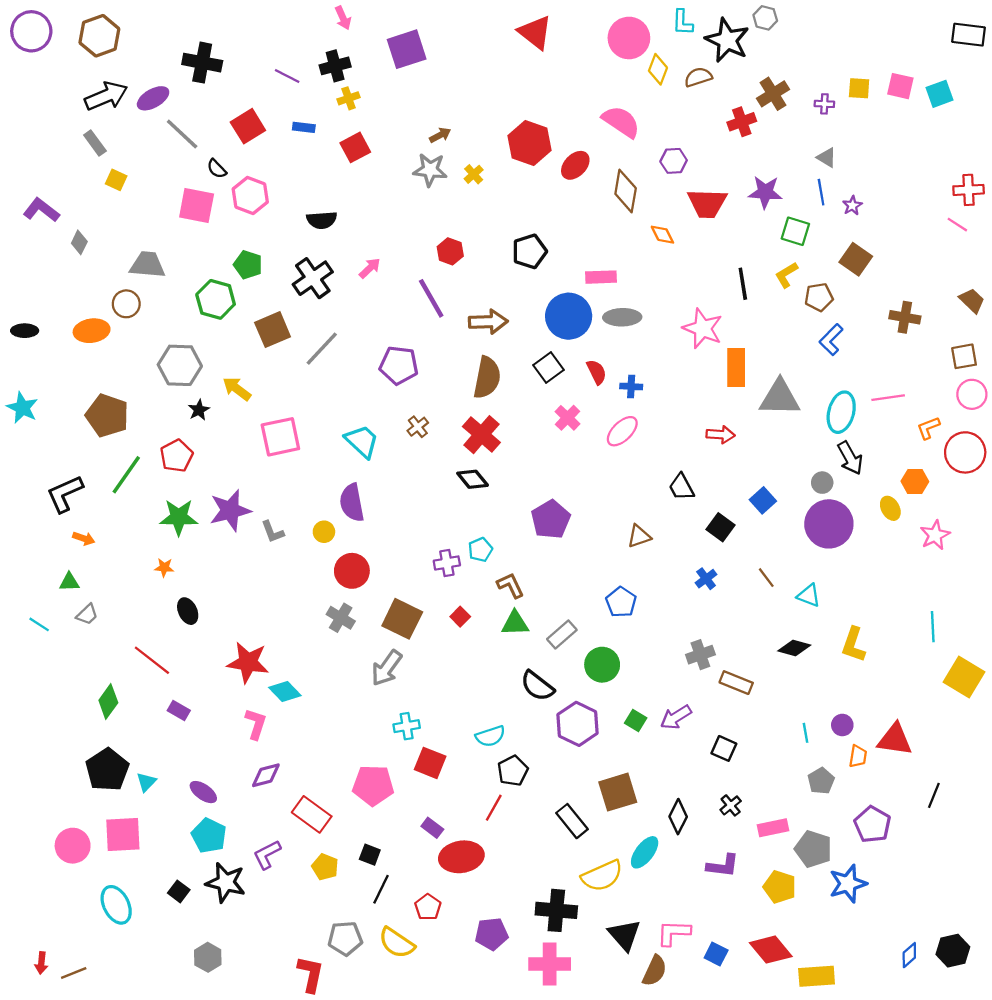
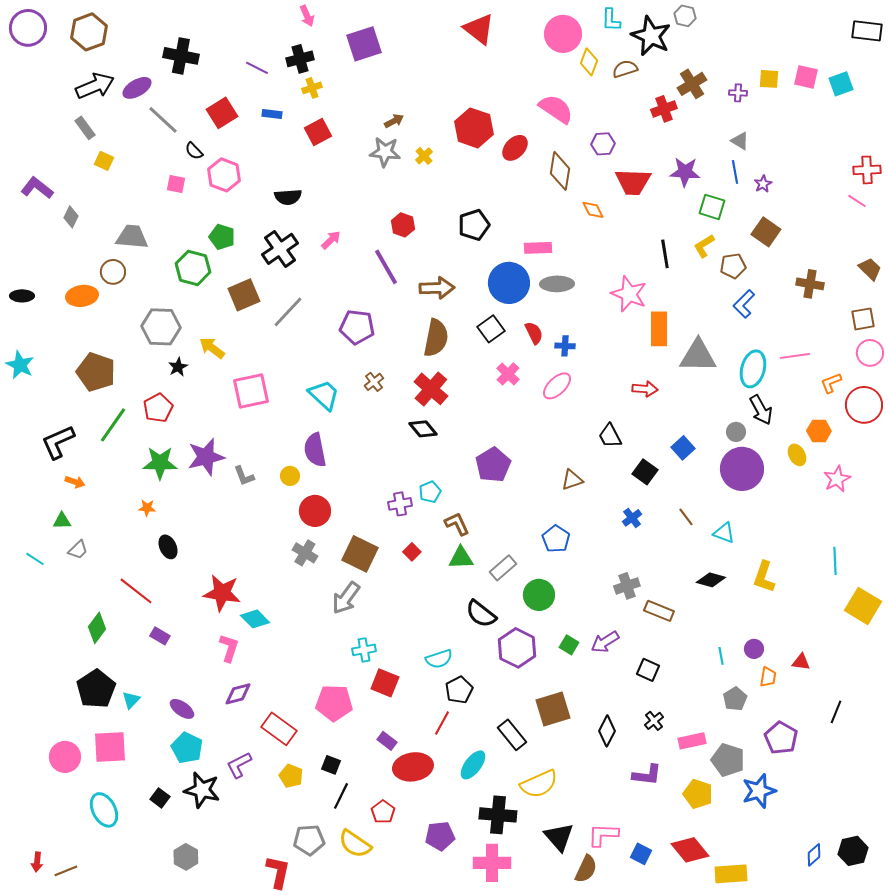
pink square: (197, 206) -> (176, 184), size x0.6
red triangle: (895, 740) -> (801, 662), size x0.6
cyan ellipse: (645, 852) -> (473, 765), moved

